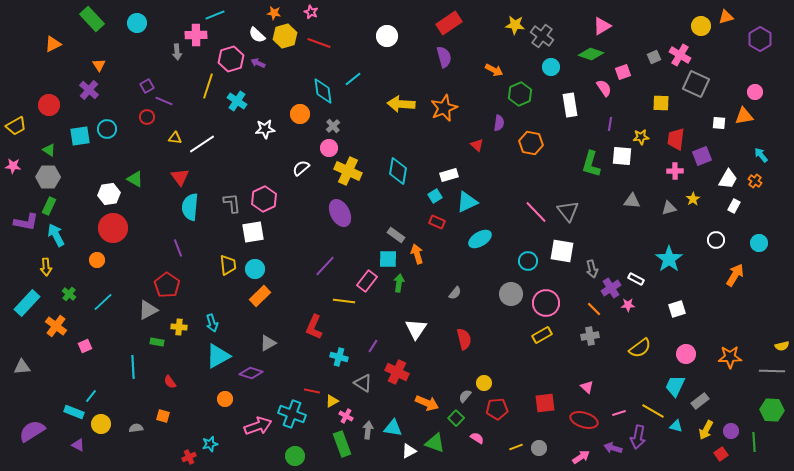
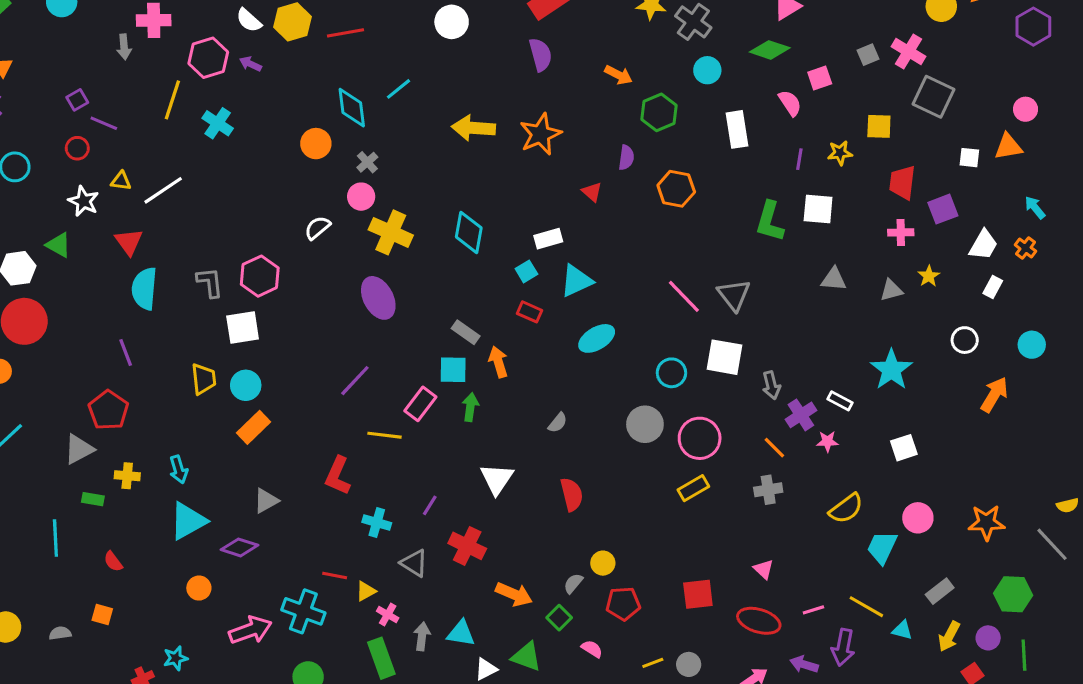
red line: (319, 43) -> (346, 33), turned -30
white star: (265, 129) -> (84, 201), moved, turned 30
yellow star: (641, 137) -> (840, 153), moved
gray line: (772, 371) -> (1052, 544), turned 45
cyan trapezoid: (675, 386) -> (882, 547), moved
green hexagon: (772, 410) -> (1013, 594), moved

